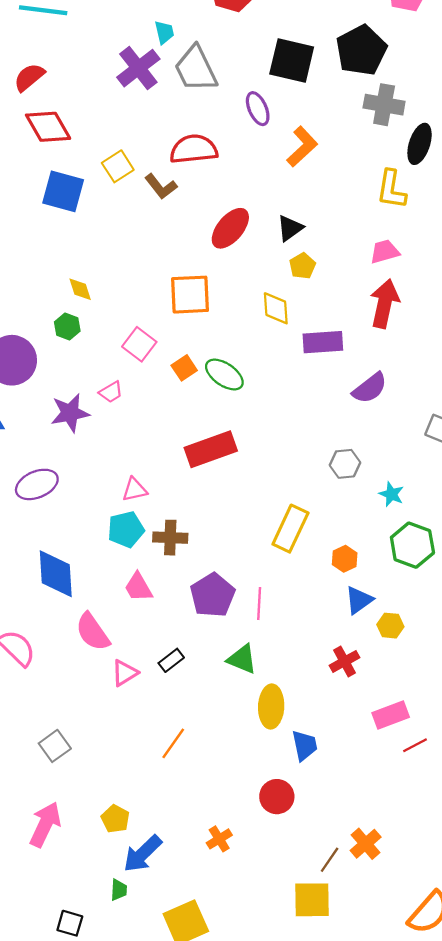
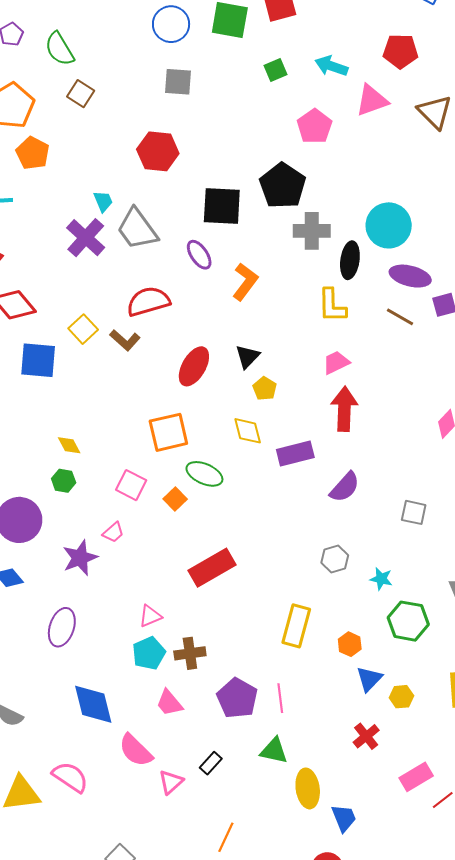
green ellipse: (224, 375) -> (204, 474), moved
purple ellipse: (37, 484) -> (62, 627), turned -39

